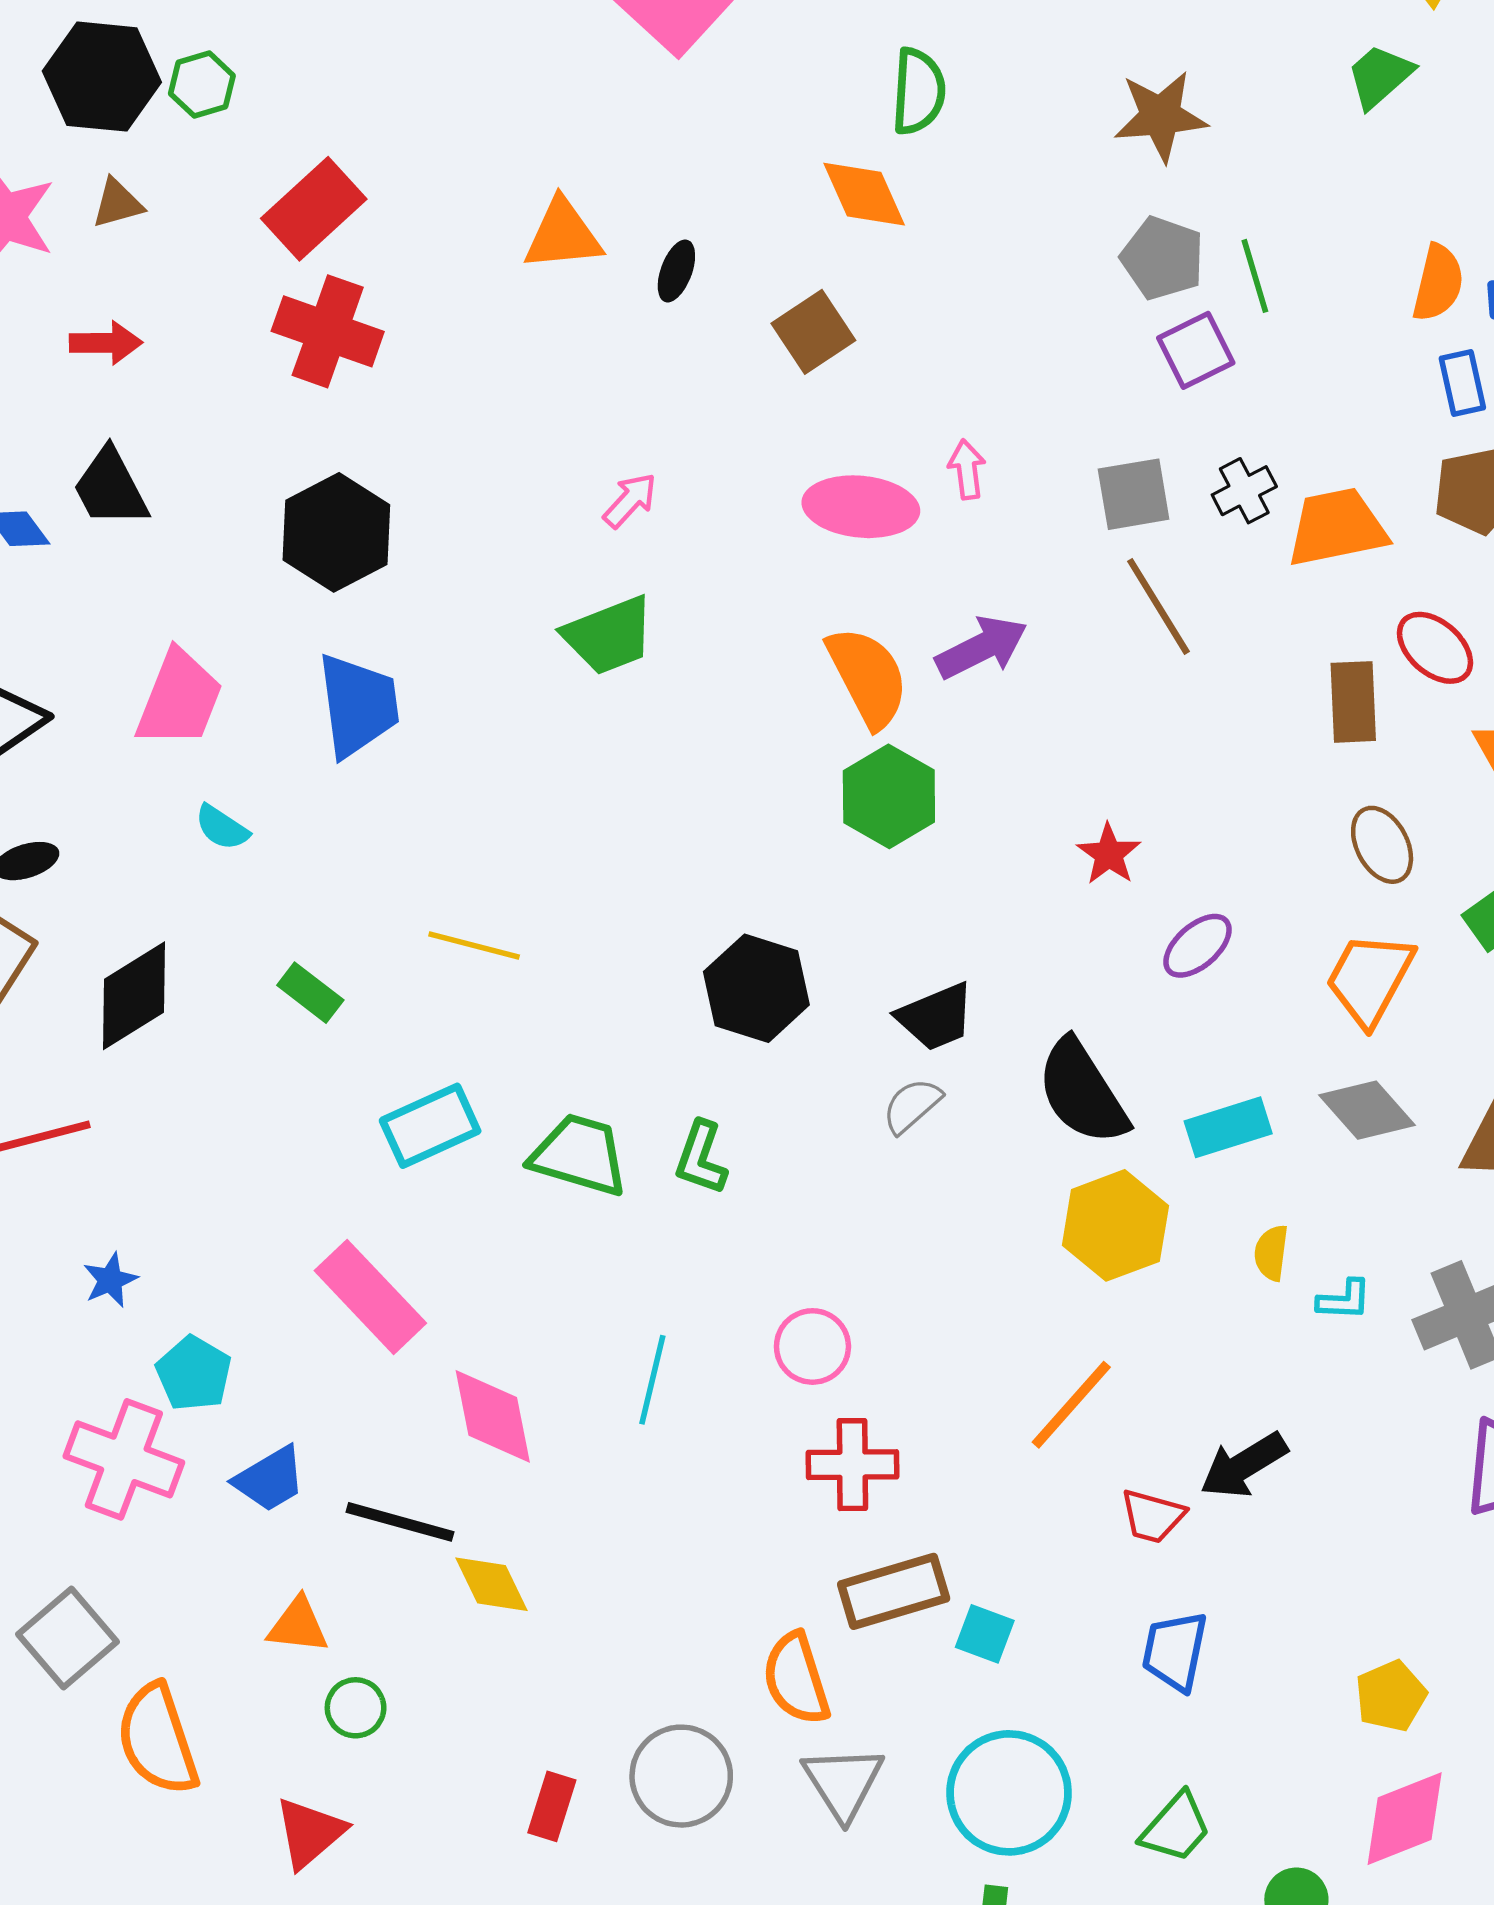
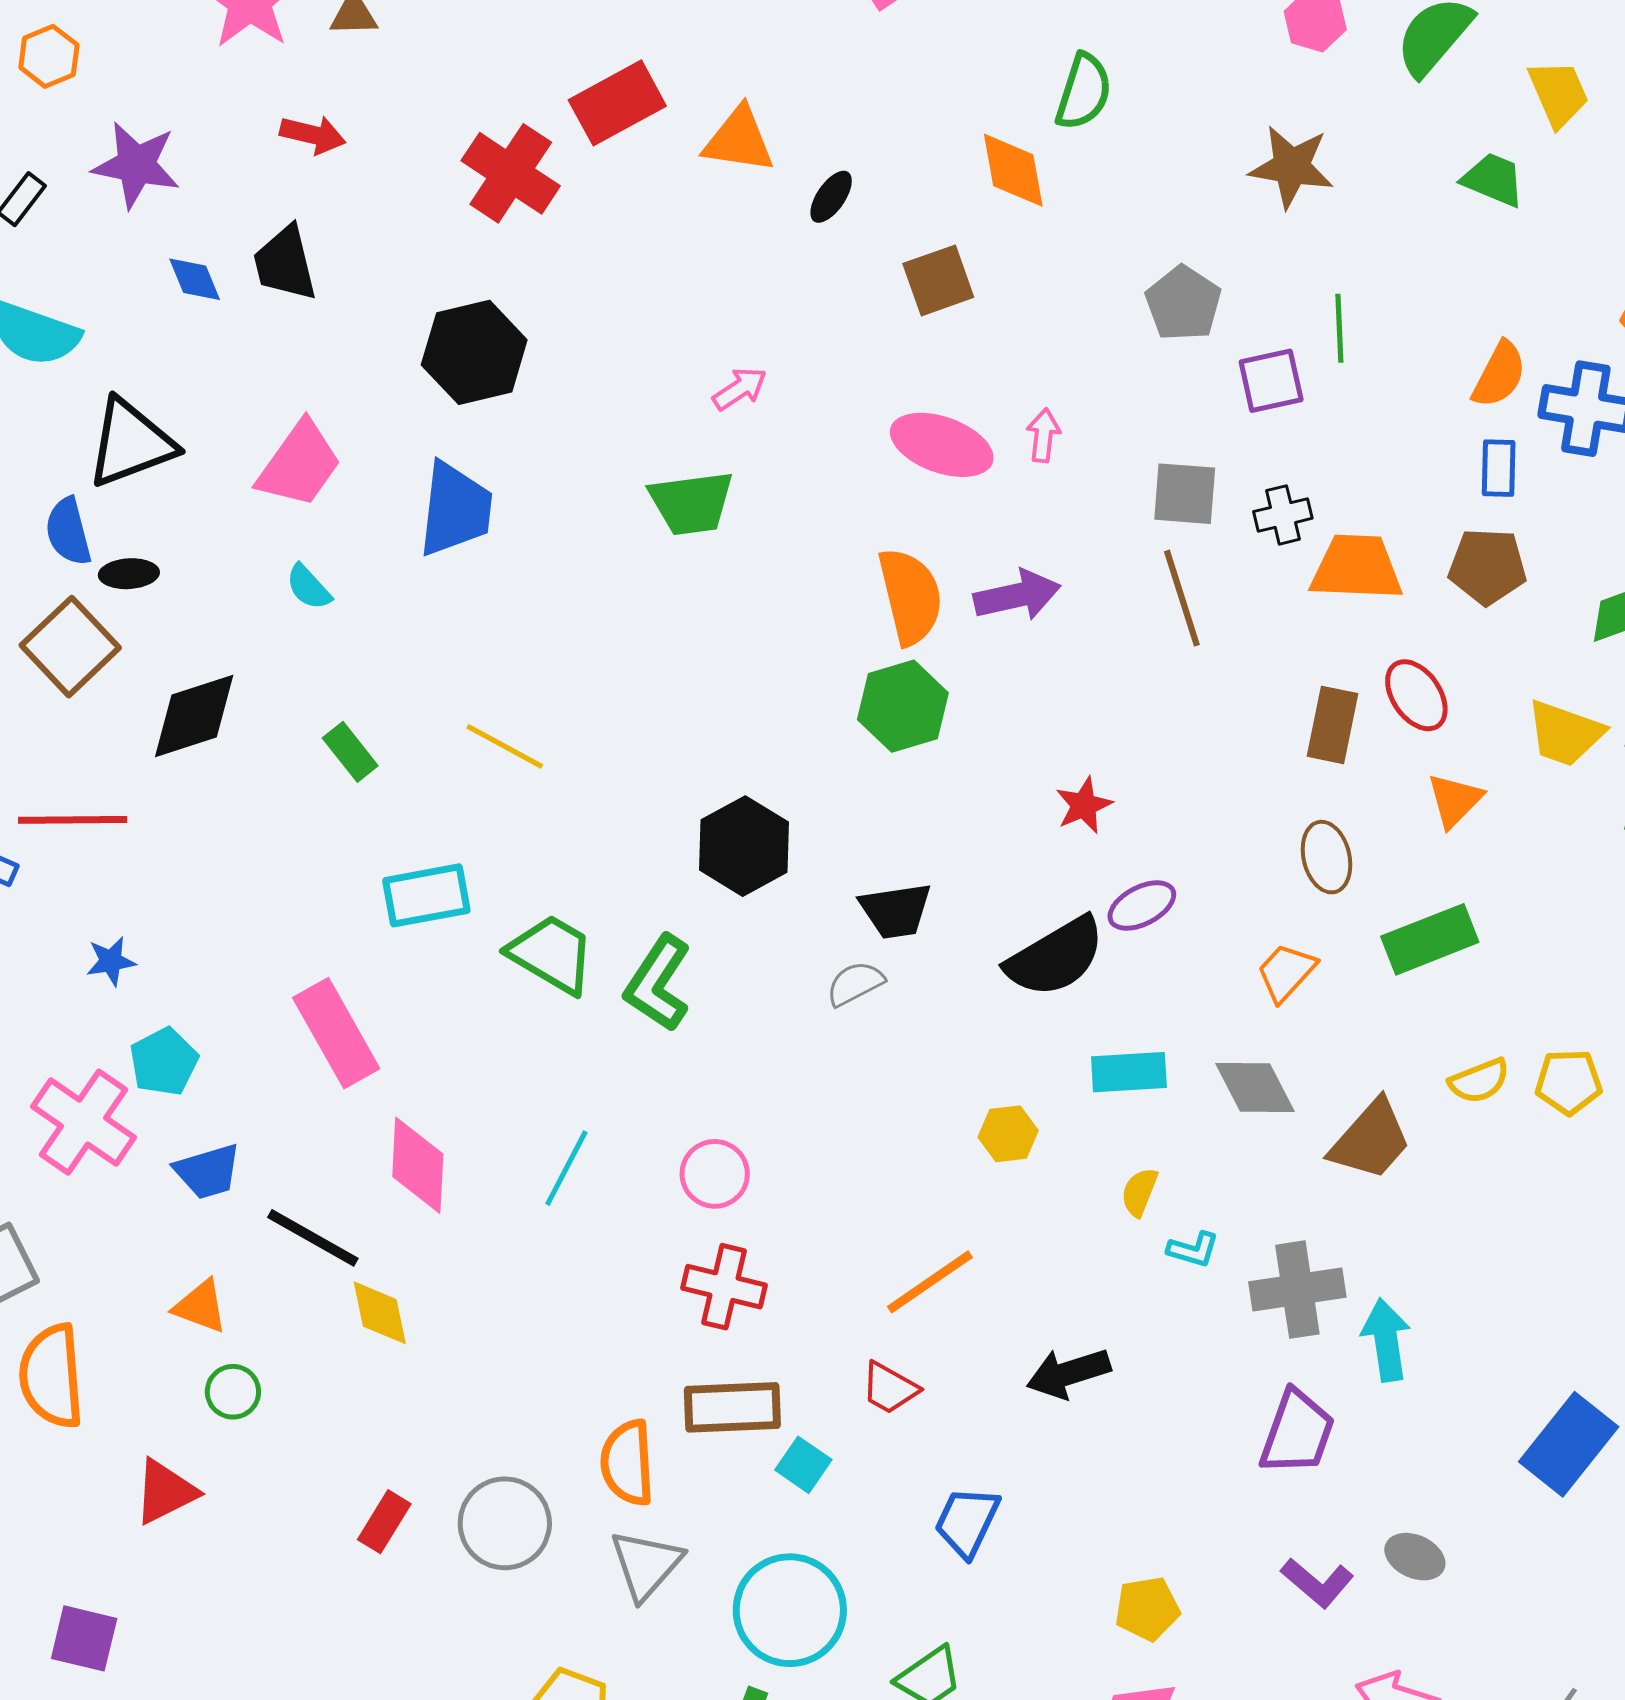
green trapezoid: (1380, 76) -> (1493, 180), turned 50
red rectangle: (314, 209) -> (617, 103), moved
gray pentagon: (1163, 258) -> (1183, 303), moved
orange trapezoid: (1370, 979) -> (1286, 972), size x0.7
black semicircle: (1082, 1092) -> (1055, 957), moved, turned -102
green L-shape: (701, 1158) -> (658, 983), size x1.4
yellow hexagon: (1115, 1225) -> (1008, 1134), size x0.6
red trapezoid: (1153, 1516) -> (890, 1388), moved

